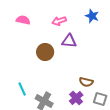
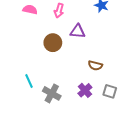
pink arrow: (59, 21) -> (59, 11), moved, turned -56
brown semicircle: (86, 82) -> (95, 65), moved

